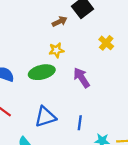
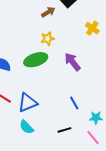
blue triangle: (45, 117) -> (28, 103), moved
blue line: (80, 123) -> (74, 103), turned -32

